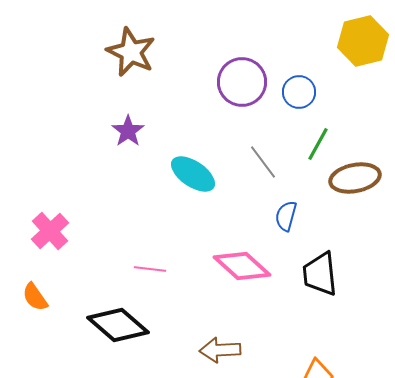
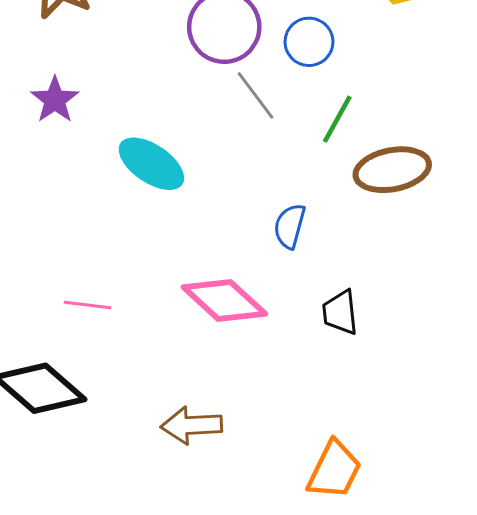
gray line: (263, 162) -> (255, 95), moved
black trapezoid: (320, 274) -> (340, 312), size x0.7

